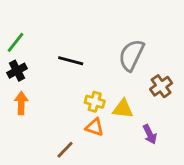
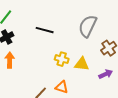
orange triangle: (95, 127) -> (62, 87), moved
purple arrow: (150, 134) -> (106, 74), moved, turned -88

